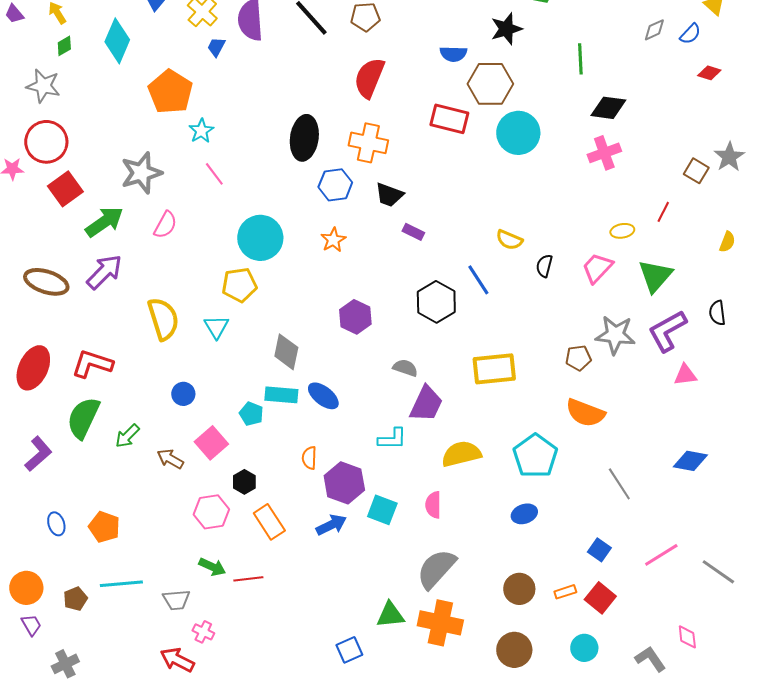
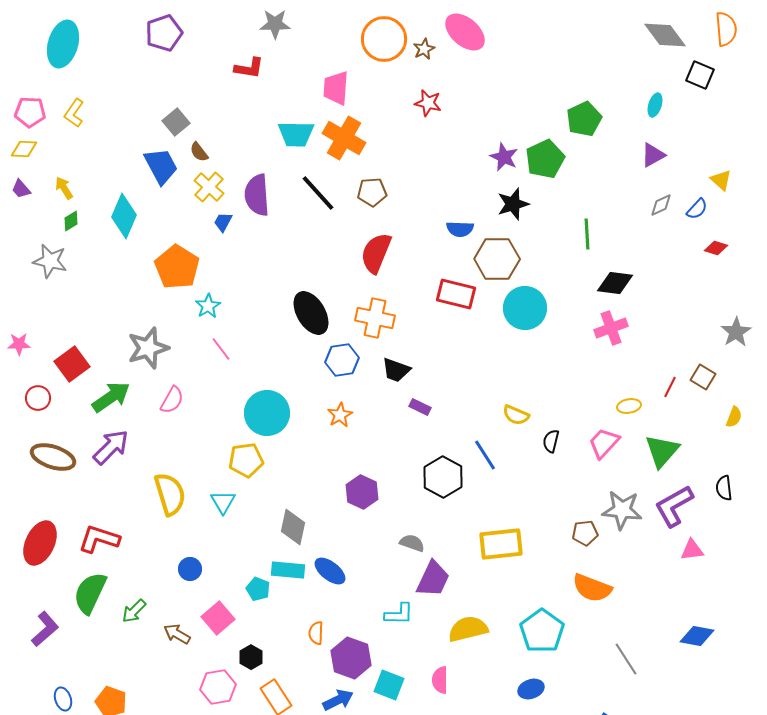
black ellipse: (304, 138) -> (311, 313), turned -39
red circle: (46, 142) -> (38, 398), moved, size x0.6
brown square: (696, 171) -> (703, 377), moved

